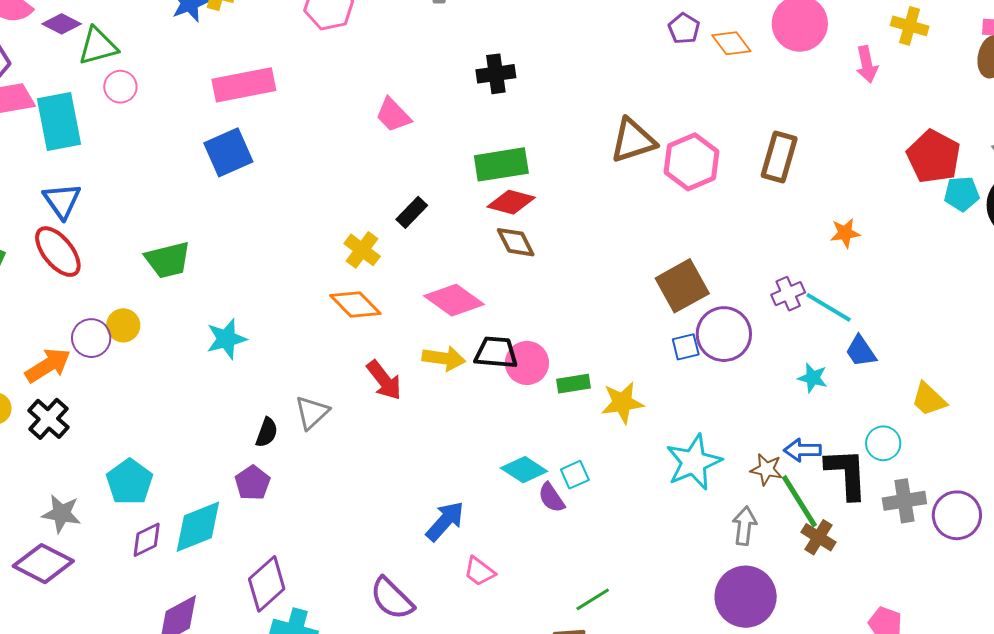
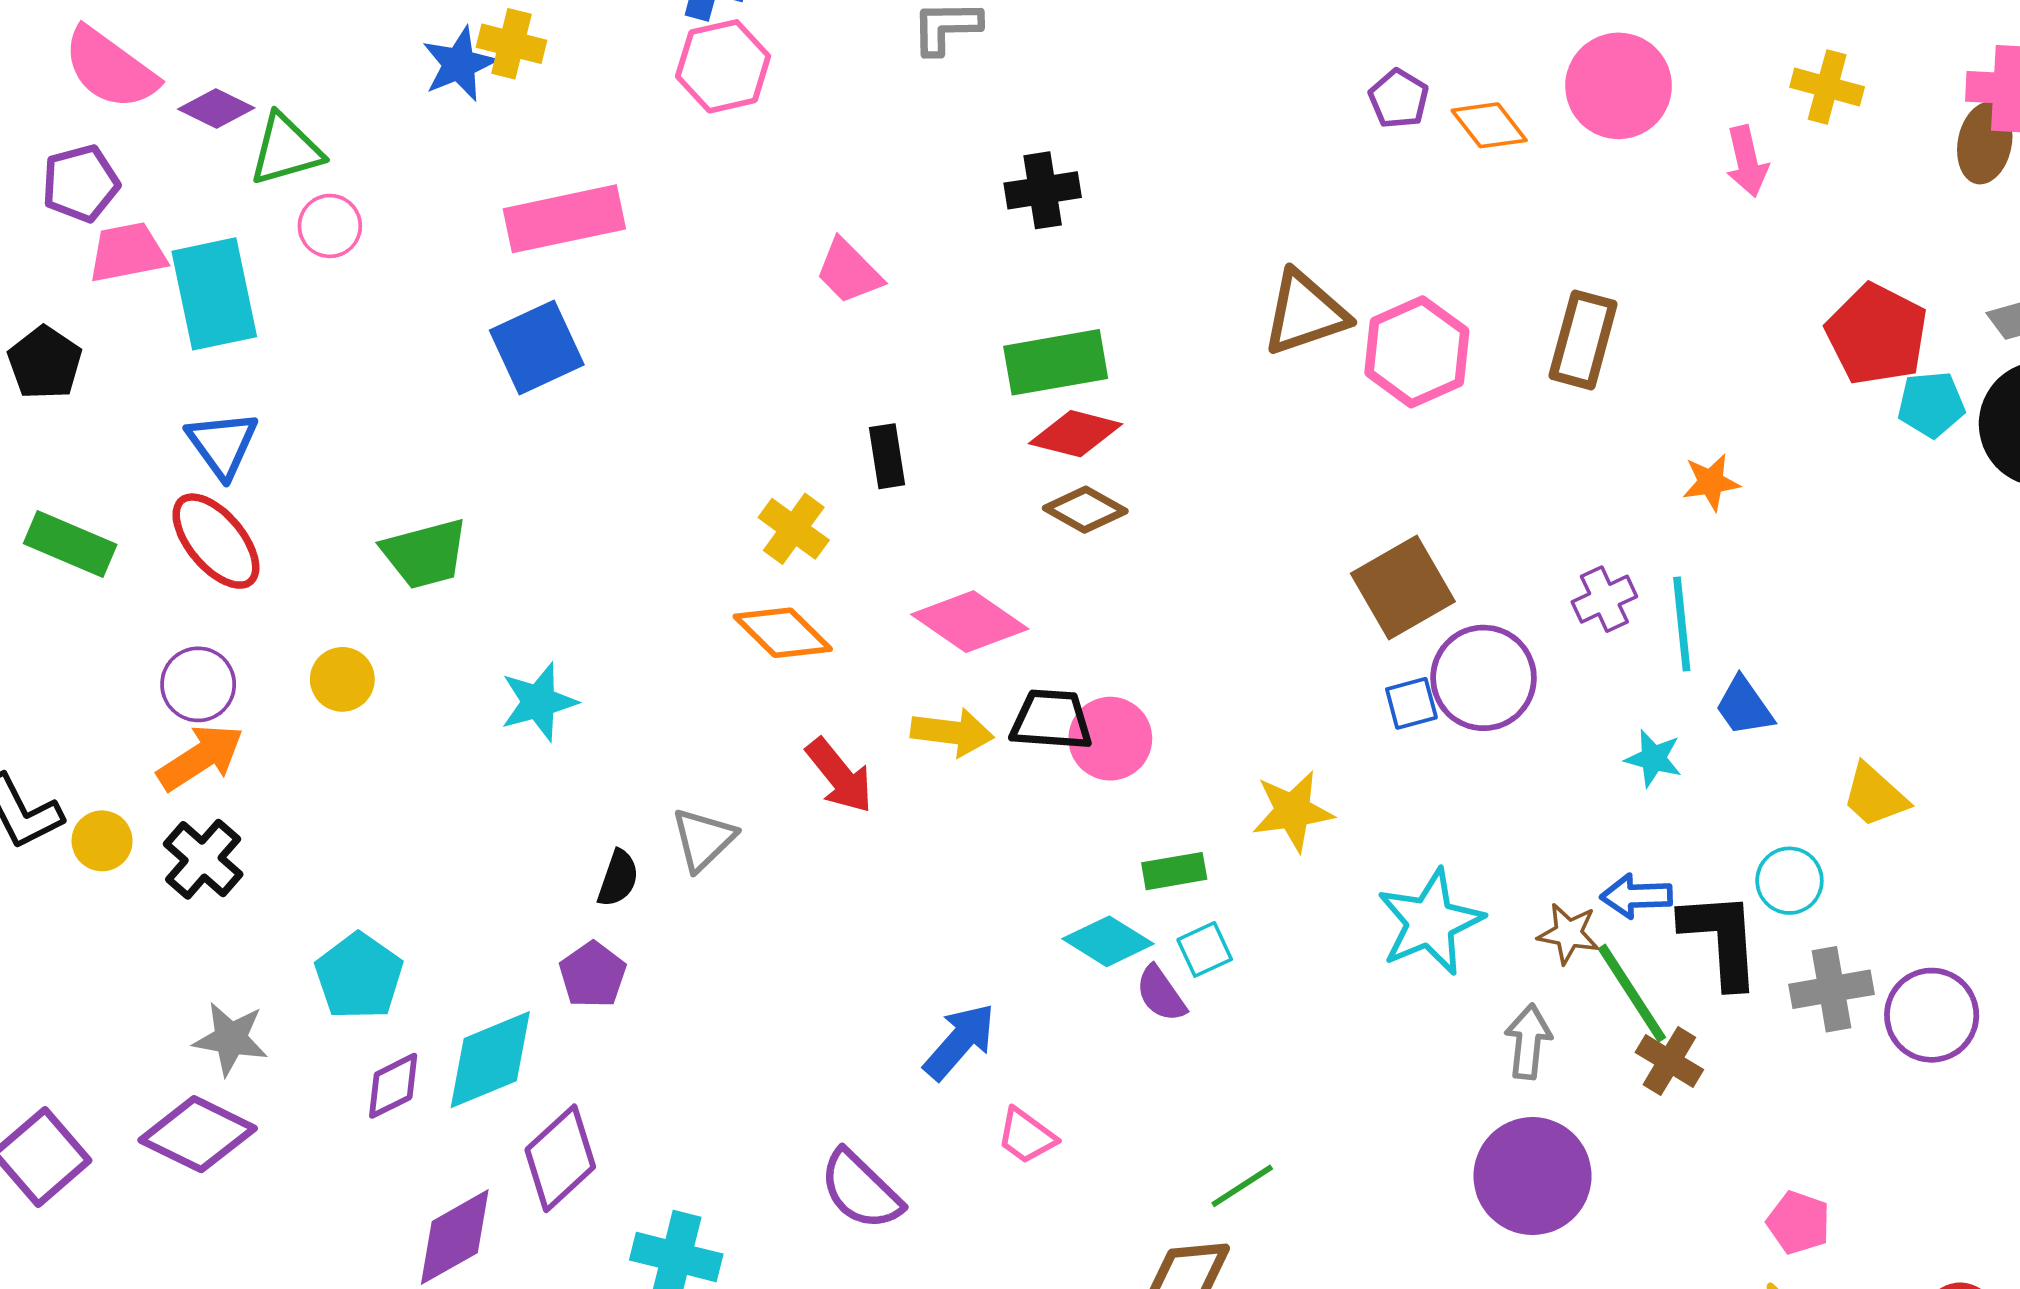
black rectangle: (412, 212) -> (887, 456), turned -52
brown diamond: (516, 242) -> (1085, 510), turned -33
cyan line: (829, 307) -> (1682, 624), turned 54
purple circle: (91, 338) -> (198, 684), moved
green rectangle: (574, 384) -> (1174, 871), moved
purple diamond: (267, 584) -> (560, 1158), moved

